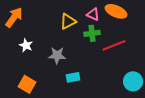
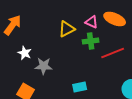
gray star: (57, 55) -> (44, 66), moved
cyan rectangle: (73, 77) -> (80, 87), moved

